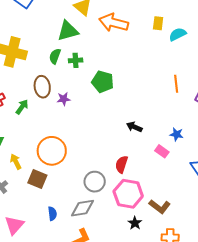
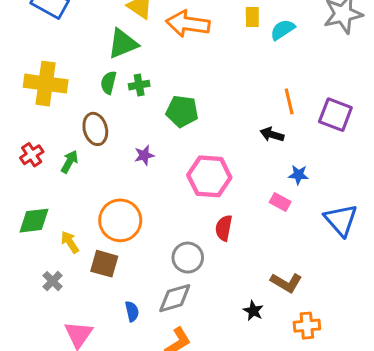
purple star: (64, 99) -> (144, 155), moved
black arrow: (134, 127) -> (272, 135), moved
pink hexagon: (128, 194) -> (209, 176), moved

